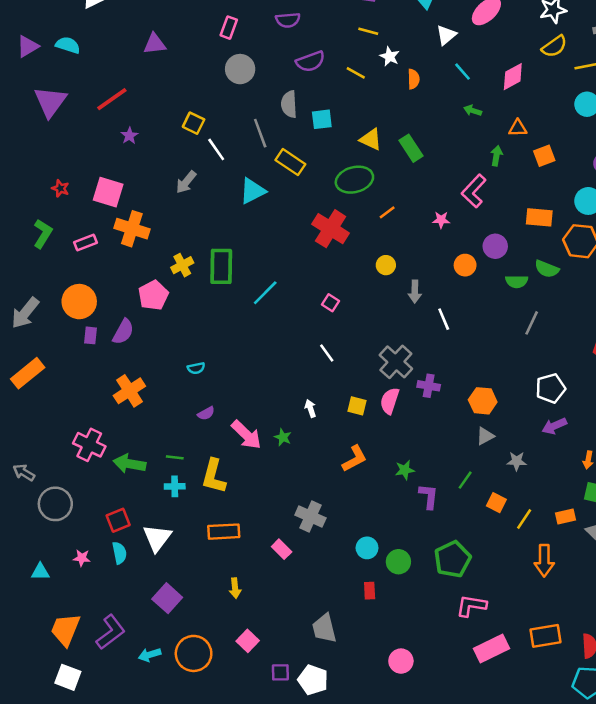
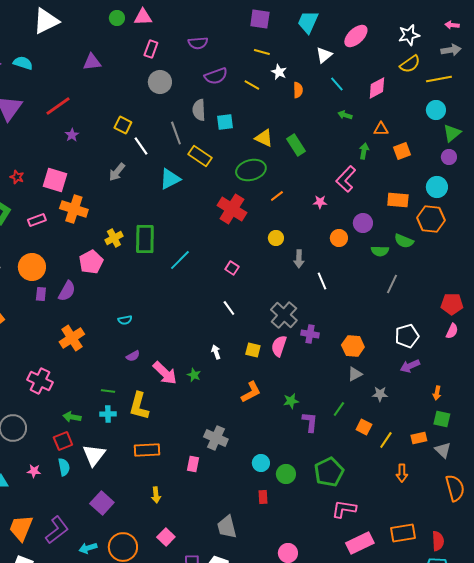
green arrow: (129, 464) -> (72, 417), moved, size x0.7
pink rectangle: (282, 549) -> (193, 464), turned 56
orange arrow: (544, 560) -> (402, 473), size x0.7

